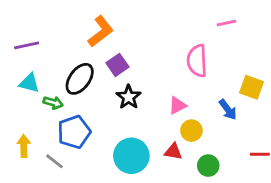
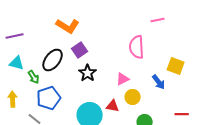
orange L-shape: (101, 31) -> (68, 26), turned 70
green arrow: (53, 103) -> (34, 77), turned 40
yellow arrow: (24, 146) -> (13, 99), moved
red triangle: (173, 152) -> (113, 106), moved

